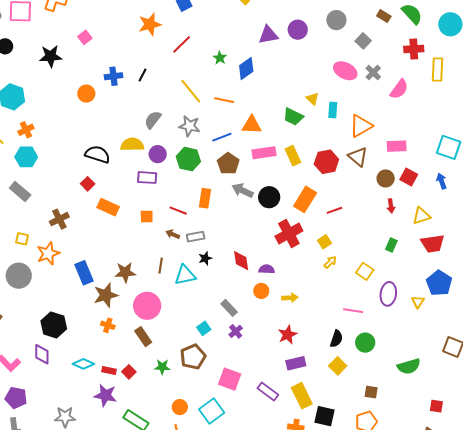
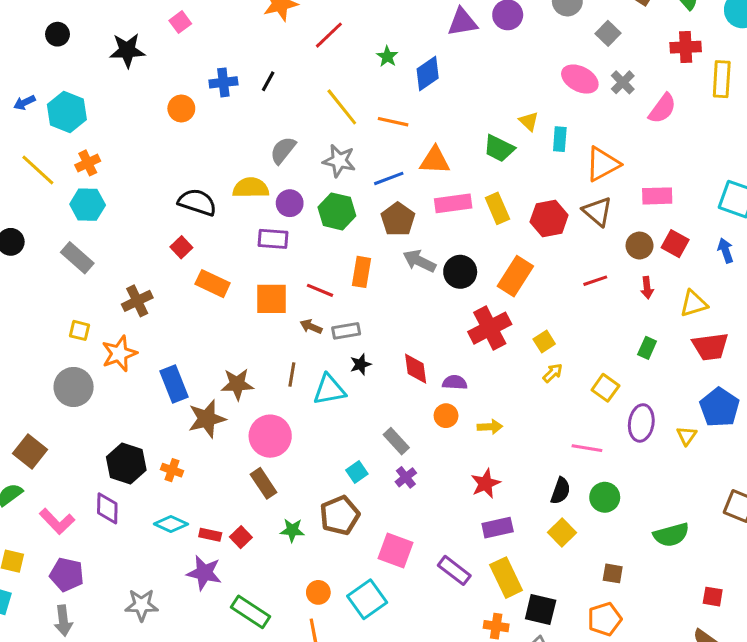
red line: (334, 210) -> (595, 281), moved
orange square: (147, 217) -> (272, 299), size x1.6
orange cross: (108, 325) -> (172, 470), moved

